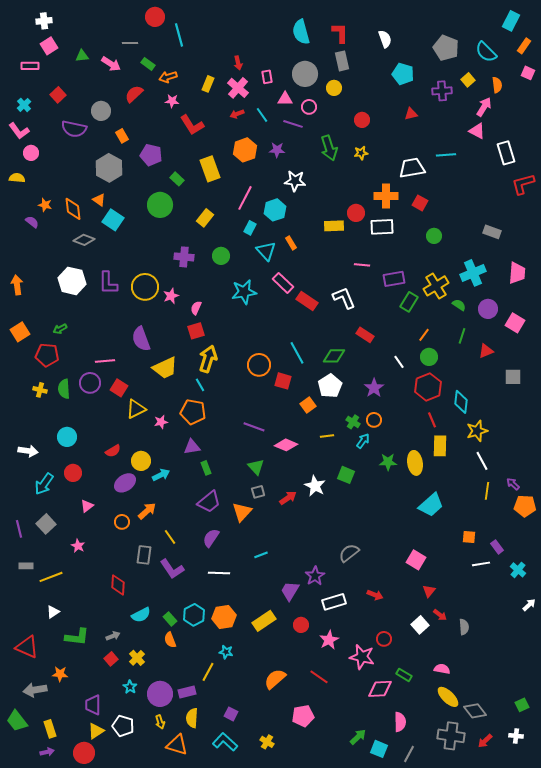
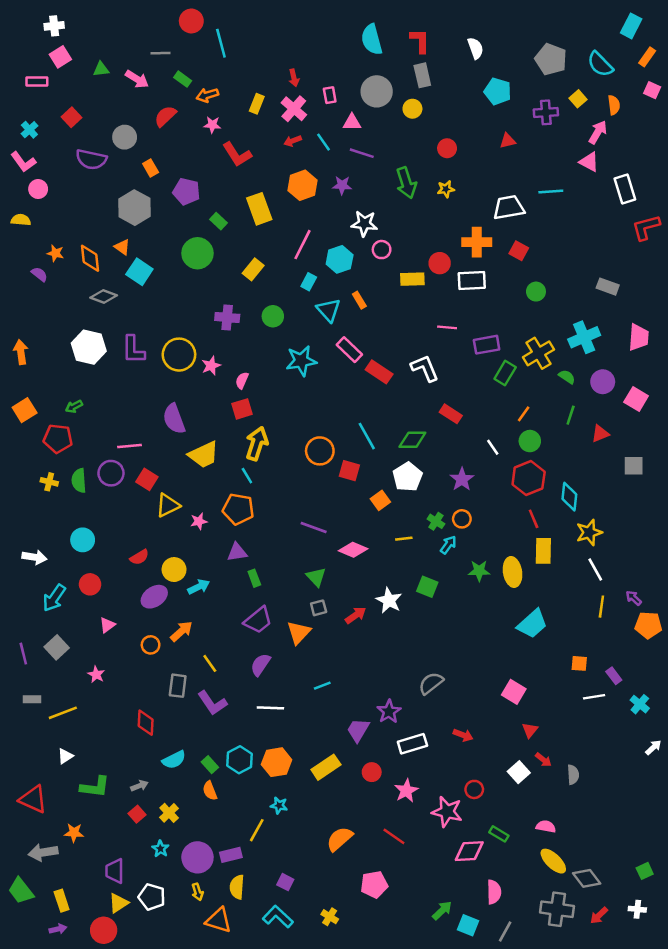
pink circle: (309, 107) -> (382, 250), moved

